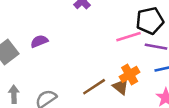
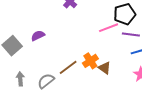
orange cross: (130, 74) -> (90, 61), moved
brown line: (94, 87) -> (68, 67), moved

